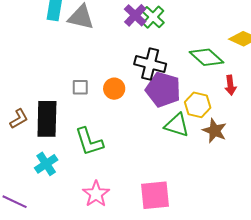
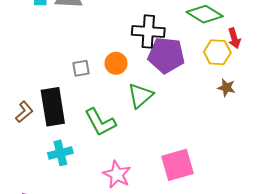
yellow hexagon: (198, 105) -> (217, 52), moved
green triangle: (177, 125) -> (140, 96), moved, turned -48
brown star: (215, 131) -> (226, 88), size x0.7
cyan cross: (46, 164) -> (60, 153), turned 30

